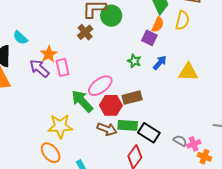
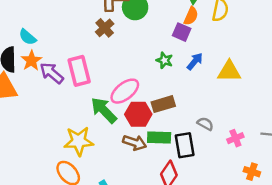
orange star: (49, 54) -> (31, 61), moved
pink rectangle: (63, 67) -> (79, 71), size x1.4
black rectangle: (149, 133) -> (185, 145), turned 50
gray semicircle: (180, 141) -> (205, 124), moved
pink cross: (194, 144) -> (235, 138), moved

